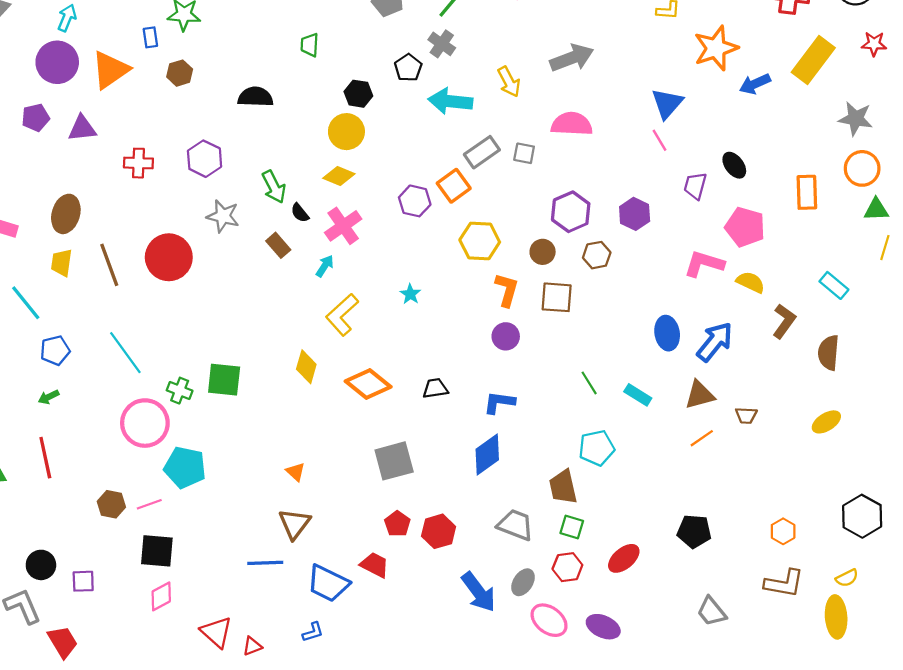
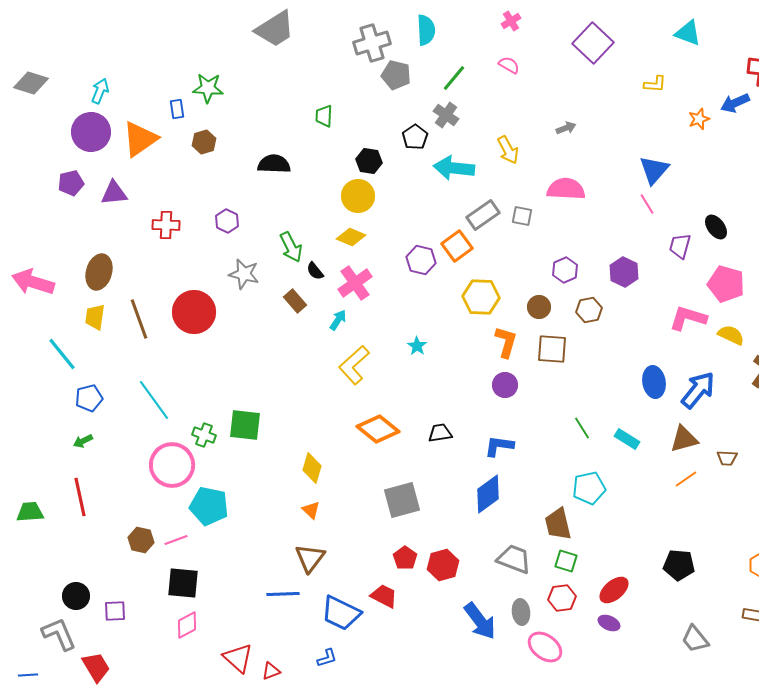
orange star: (716, 48) -> (699, 119), size x0.5
gray arrow: (572, 58) -> (566, 128), size x0.5
blue arrow: (755, 84) -> (735, 103), moved
purple hexagon: (205, 159) -> (227, 221), size x0.7
purple hexagon: (571, 212) -> (565, 270), size x0.7
yellow diamond: (306, 367) -> (312, 468), moved
gray ellipse: (523, 582) -> (521, 612), turned -40
purple ellipse: (603, 627) -> (609, 623), moved, size x0.7

